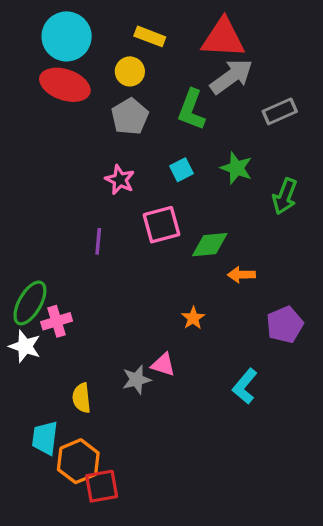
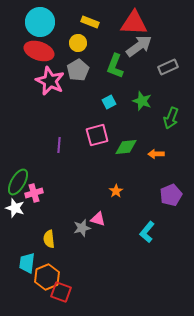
pink star: (120, 180) -> (50, 81), moved, size x1.6
orange arrow: (241, 275) -> (156, 154), moved
red square: (102, 486) -> (61, 292), turned 30

